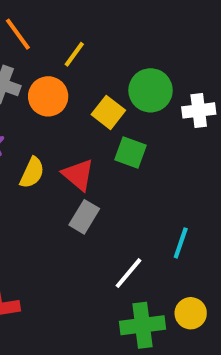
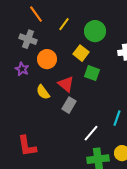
green circle: (151, 90) -> (95, 31), moved
orange circle: (48, 96) -> (47, 59), moved
yellow semicircle: (32, 173) -> (43, 92), moved, turned 119

